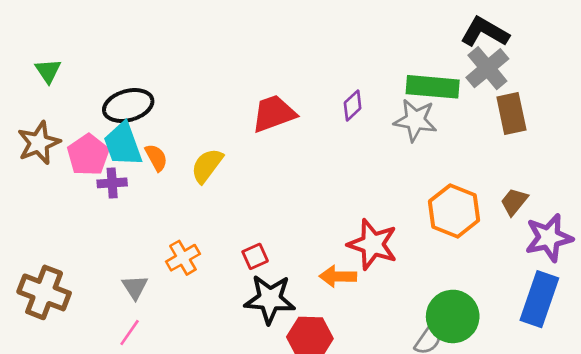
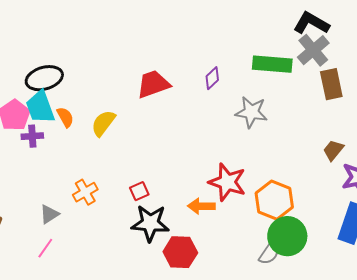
gray star: (415, 120) -> (251, 112), moved
orange hexagon: (454, 211) -> (274, 200), moved
gray triangle: (135, 287) -> (49, 214), turned 30

